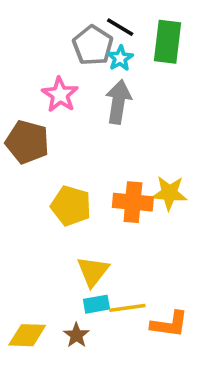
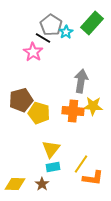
black line: (120, 27) -> (43, 38), moved
green rectangle: (168, 42) -> (92, 23), turned 35
gray arrow: (118, 102) -> (81, 81), moved
brown pentagon: (27, 142) -> (21, 100), moved, turned -30
yellow line: (127, 308) -> (81, 164), moved, turned -48

